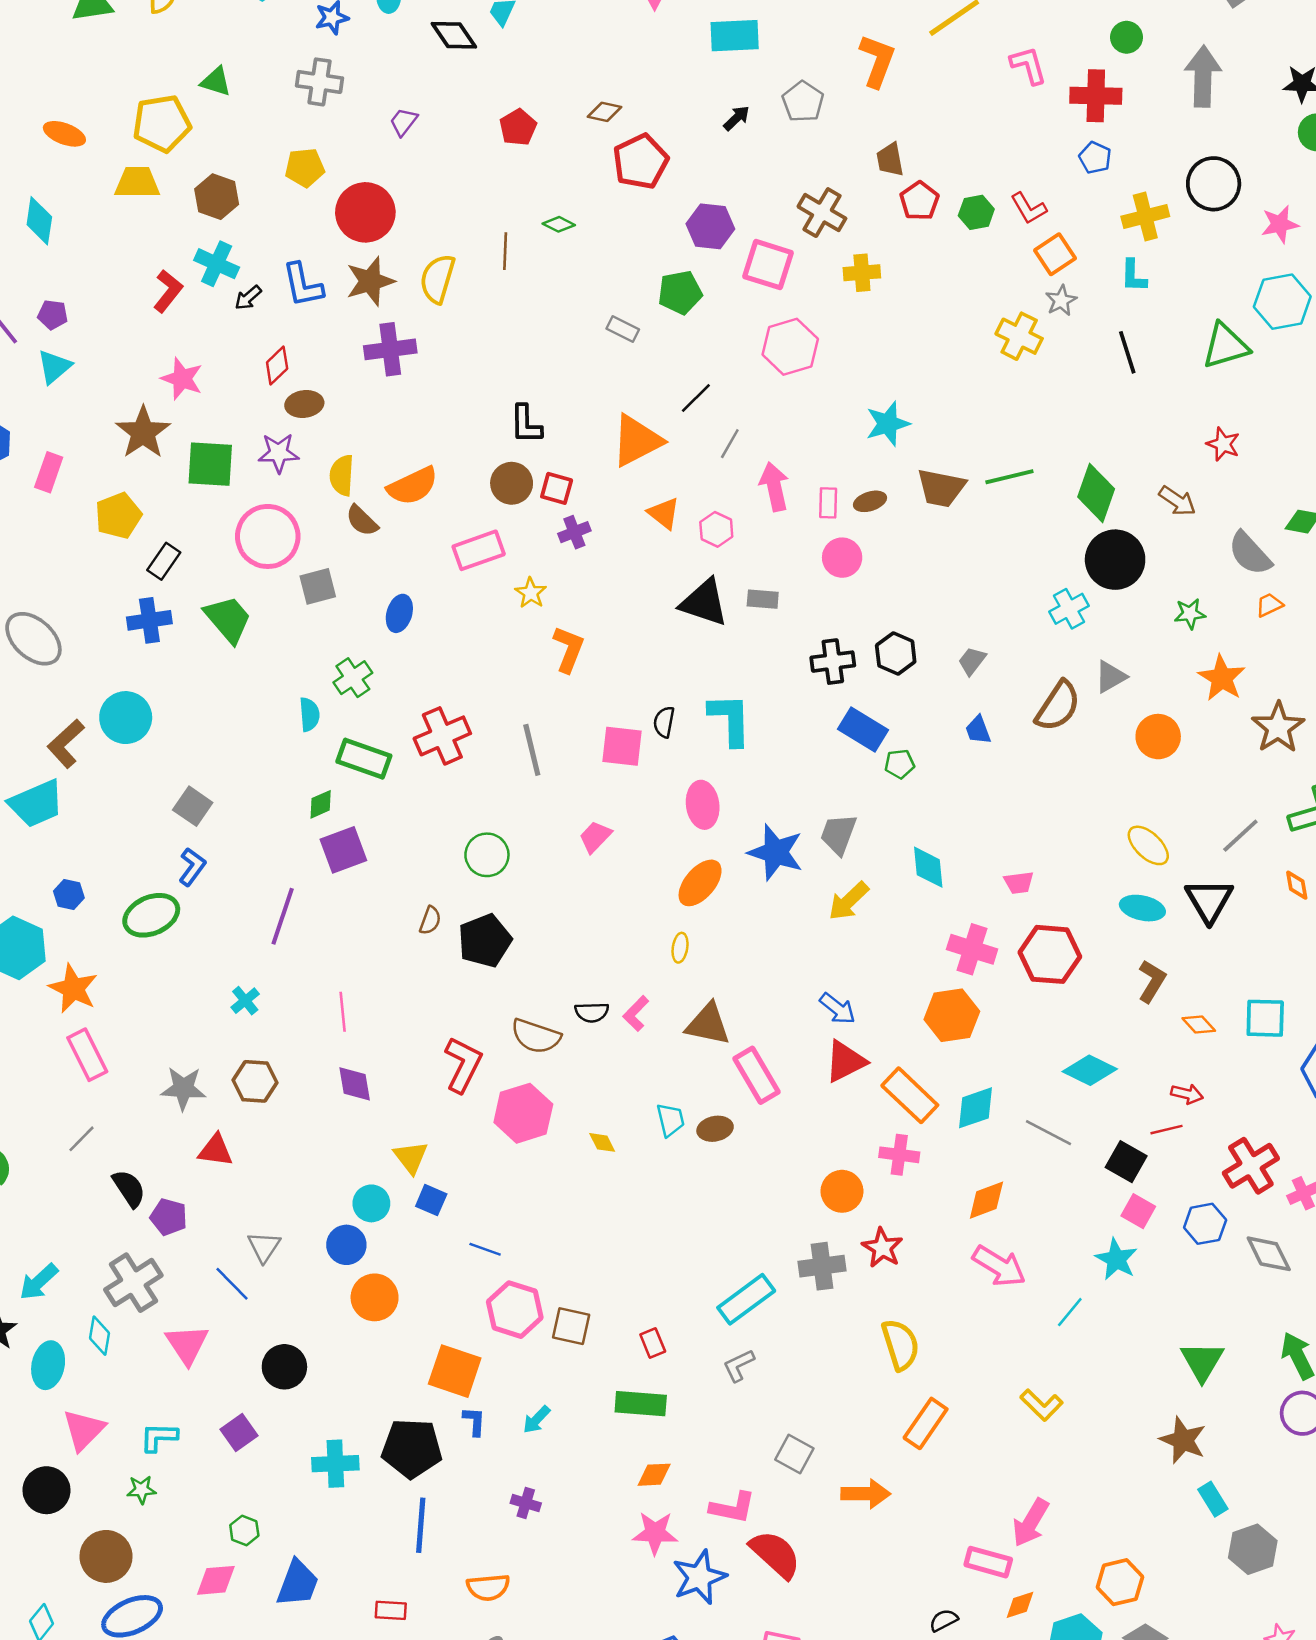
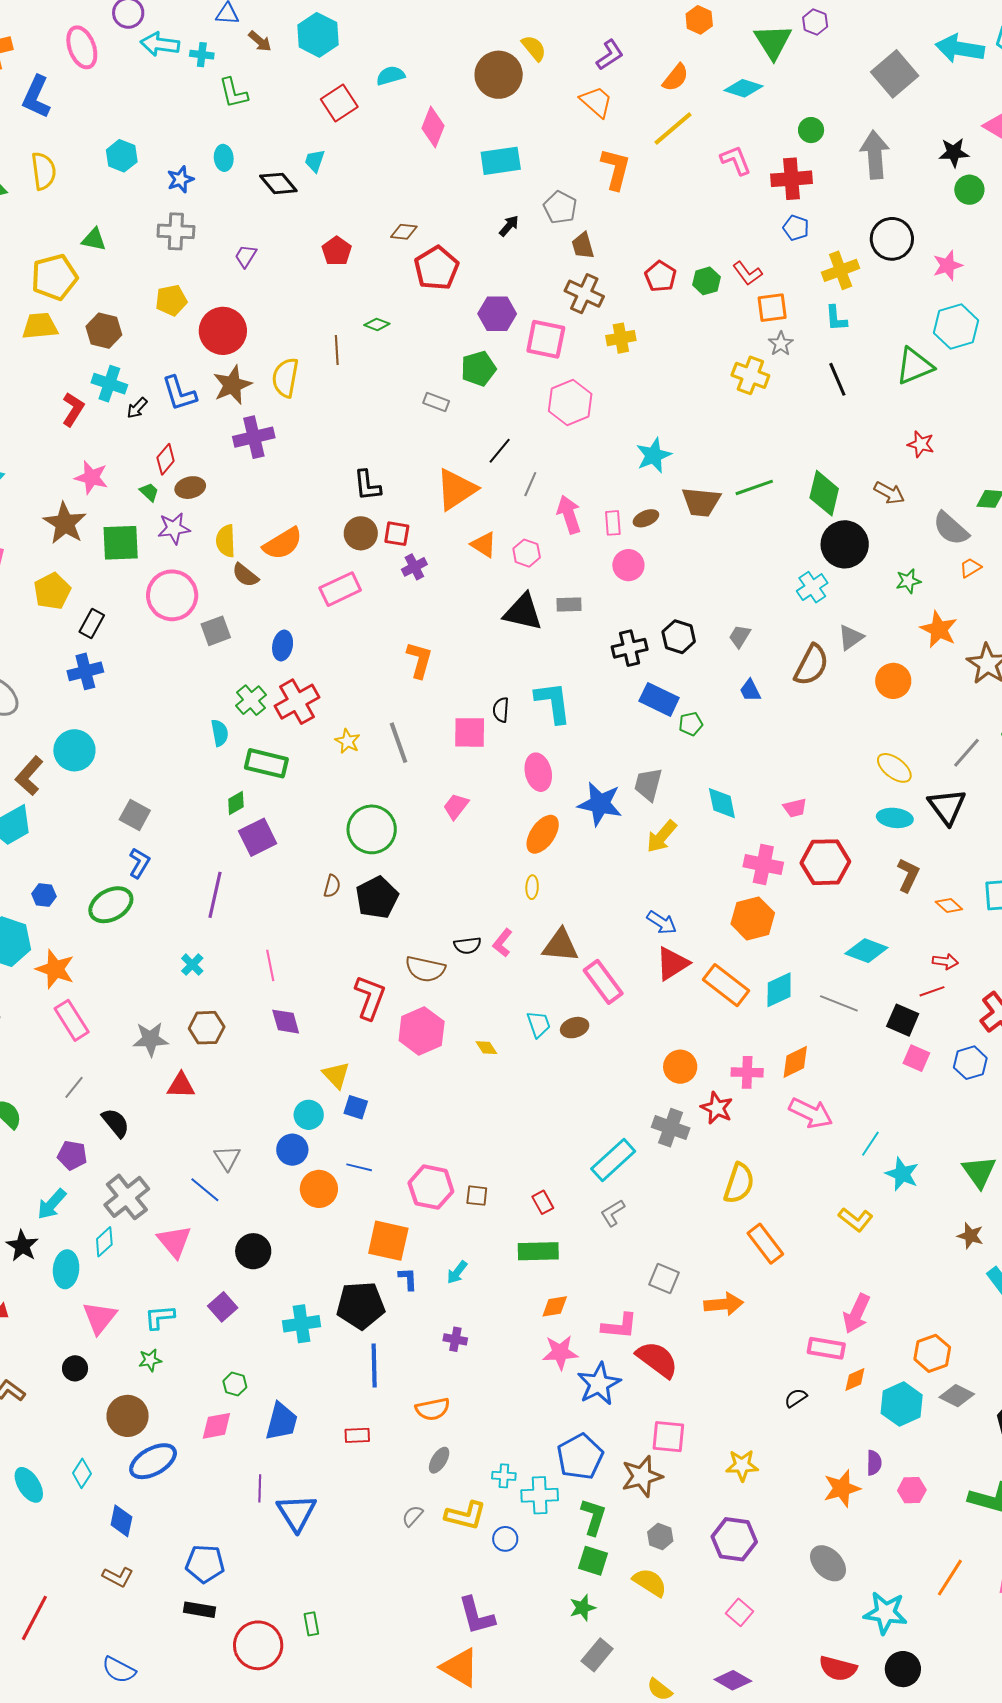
brown trapezoid: (890, 160) -> (583, 246), moved
orange square: (1055, 254) -> (772, 308), turned 32
yellow star: (531, 593) -> (348, 741), moved
green trapezoid: (228, 619) -> (149, 492), moved, size x0.5
red cross: (442, 736) -> (297, 702), moved
green circle: (487, 855) -> (372, 829), size x1.4
pink cross: (899, 1155) -> (747, 1072), moved
purple pentagon: (169, 1217) -> (72, 1155), moved
blue line: (485, 1249) -> (359, 1167), moved
cyan star: (1116, 1259) -> (902, 1174), moved
gray cross: (822, 1266) -> (671, 1128), turned 33
brown square: (571, 1326) -> (477, 1196), size x0.7
cyan diamond: (100, 1336) -> (104, 1242), turned 44
yellow semicircle: (900, 1345) -> (739, 1183), turned 42
orange rectangle: (926, 1423) -> (765, 1244), turned -66
brown star: (1183, 1440) -> (970, 1236), size x0.7
black circle: (47, 1490) -> (75, 1368), size x0.7

